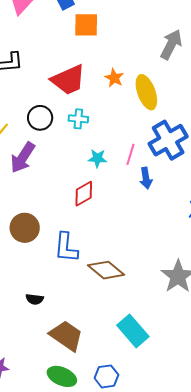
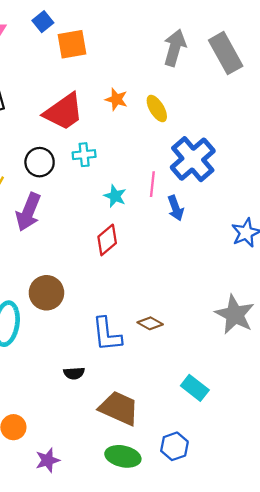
yellow ellipse: (146, 92) -> (157, 108), size x0.7
cyan star: (97, 158) -> (115, 196), turned 30
blue L-shape: (66, 248) -> (107, 334), moved
brown diamond: (106, 270) -> (150, 323), size x0.6
cyan rectangle: (133, 331) -> (195, 388), size x0.7

